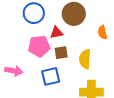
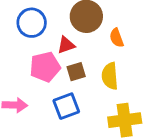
orange semicircle: (102, 32) -> (117, 38), moved

